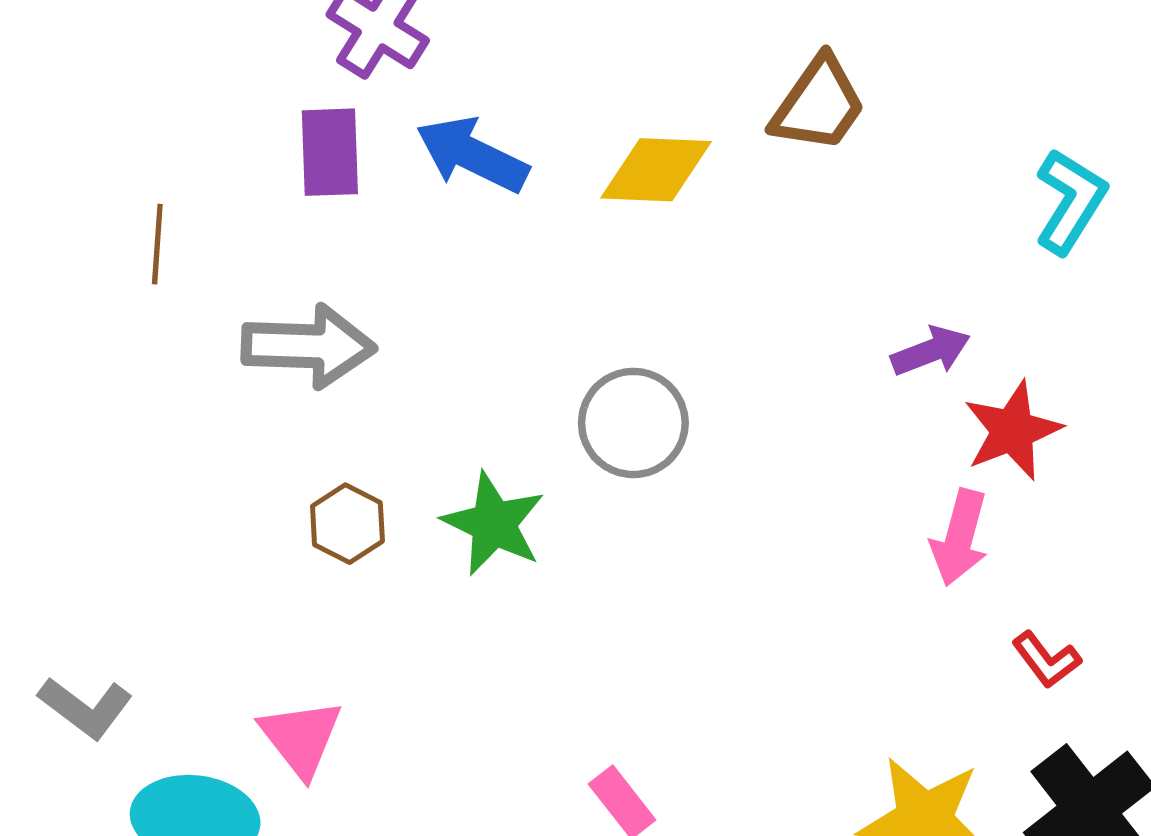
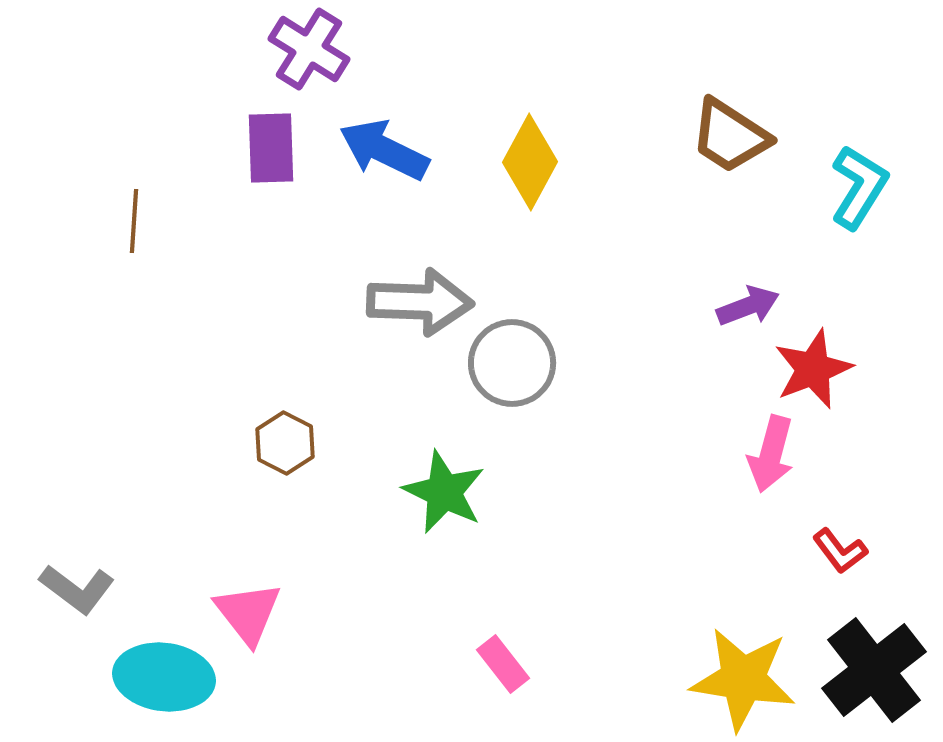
brown trapezoid: (819, 104) -> (730, 136), moved, turned 88
yellow diamond: (656, 170) -> (530, 162), turned -64
gray arrow: (308, 346) -> (420, 302), moved
green star: (494, 524) -> (444, 492), moved

